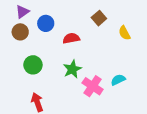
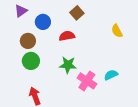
brown square: (99, 18) -> (77, 13), moved
brown circle: (20, 32) -> (28, 41), moved
green star: (72, 69) -> (68, 65), turned 30

